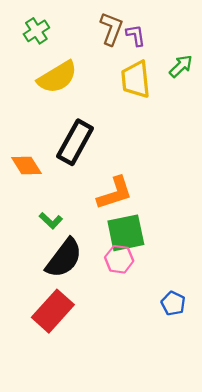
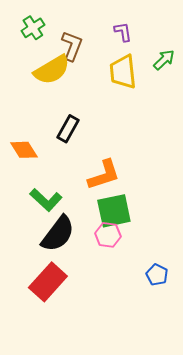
brown L-shape: (111, 29) -> (72, 46), moved
black rectangle: (75, 142) -> (68, 129), size x0.7
green L-shape: (51, 221) -> (46, 200), size x1.5

